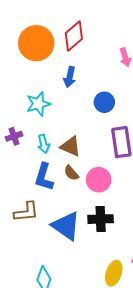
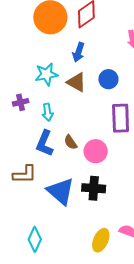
brown triangle: (71, 146) -> (76, 82), moved

